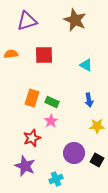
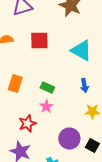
cyan triangle: (86, 65) -> (81, 50), size x1.6
orange rectangle: (32, 98) -> (15, 83), moved

